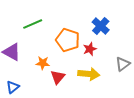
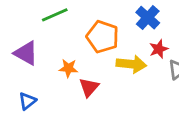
red star: (90, 49) -> (159, 49), moved
yellow arrow: (89, 74) -> (131, 64), moved

